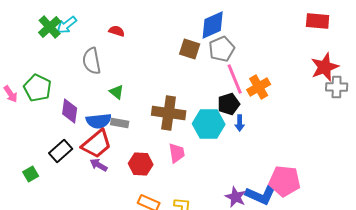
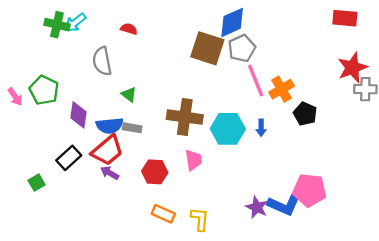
green cross: (50, 27) -> (57, 25), turned -35
brown square: (190, 49) -> (207, 48), size x1.5
black pentagon: (229, 104) -> (305, 114), moved, turned -30

